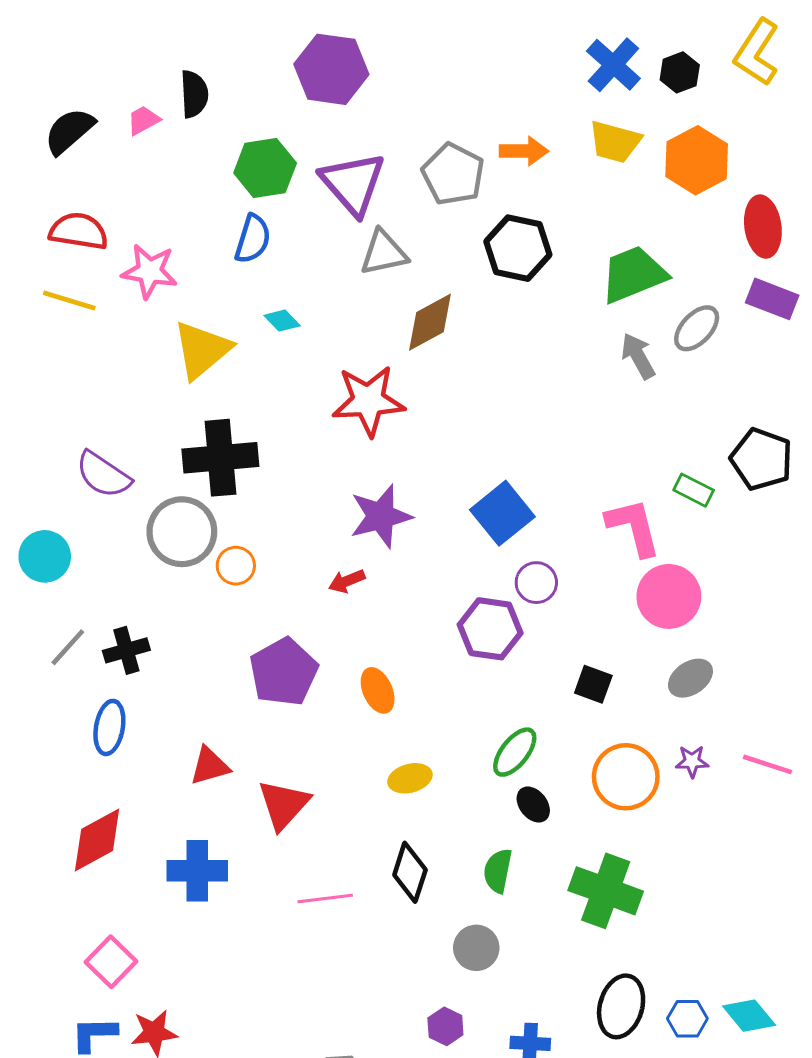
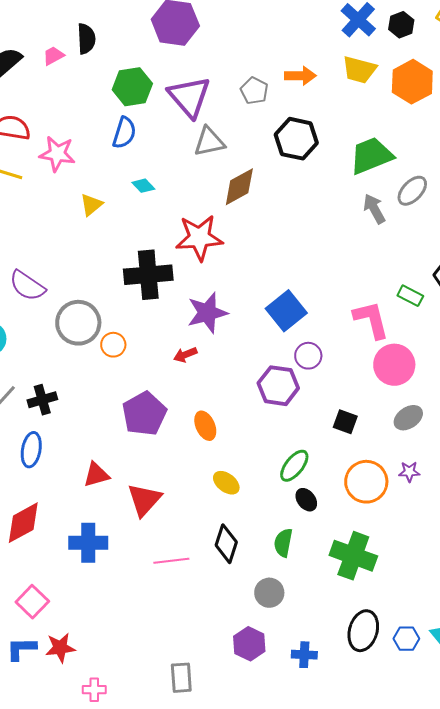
gray pentagon: (453, 174) -> (254, 91), size x0.7
yellow triangle: (202, 350) -> (91, 205), size x0.6
black cross: (220, 458) -> (148, 275), moved
yellow ellipse: (410, 778) -> (226, 483), turned 52
purple hexagon: (445, 1026) -> (249, 644), size x1.4

